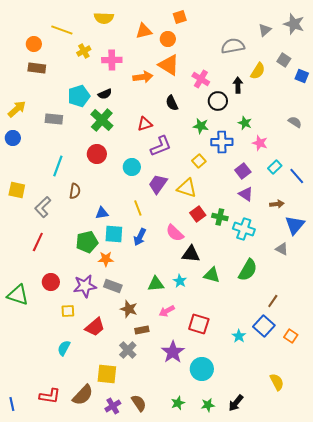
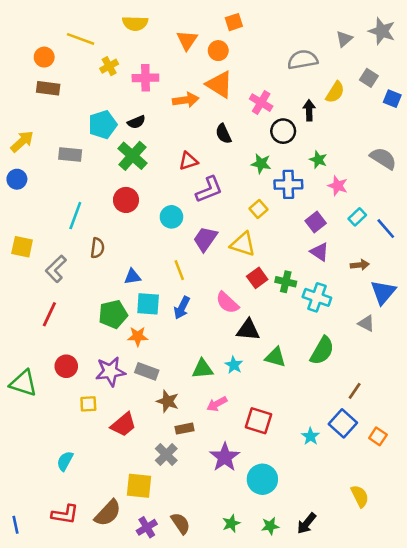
orange triangle: (144, 31) -> (187, 40), turned -42
gray semicircle: (295, 122) -> (383, 158), size x1.5
cyan semicircle: (64, 348) -> (65, 461), moved

